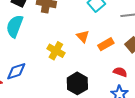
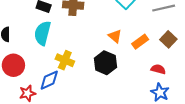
yellow cross: (56, 51) -> (65, 60), moved
black hexagon: (77, 83) -> (105, 63), moved

